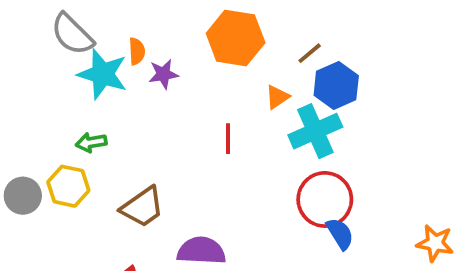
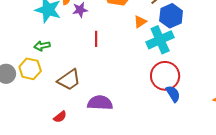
red line: (228, 139) -> (96, 39), moved

